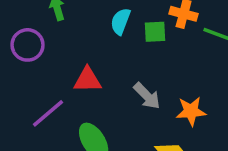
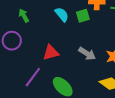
cyan semicircle: (120, 21) -> (62, 14), turned 133

